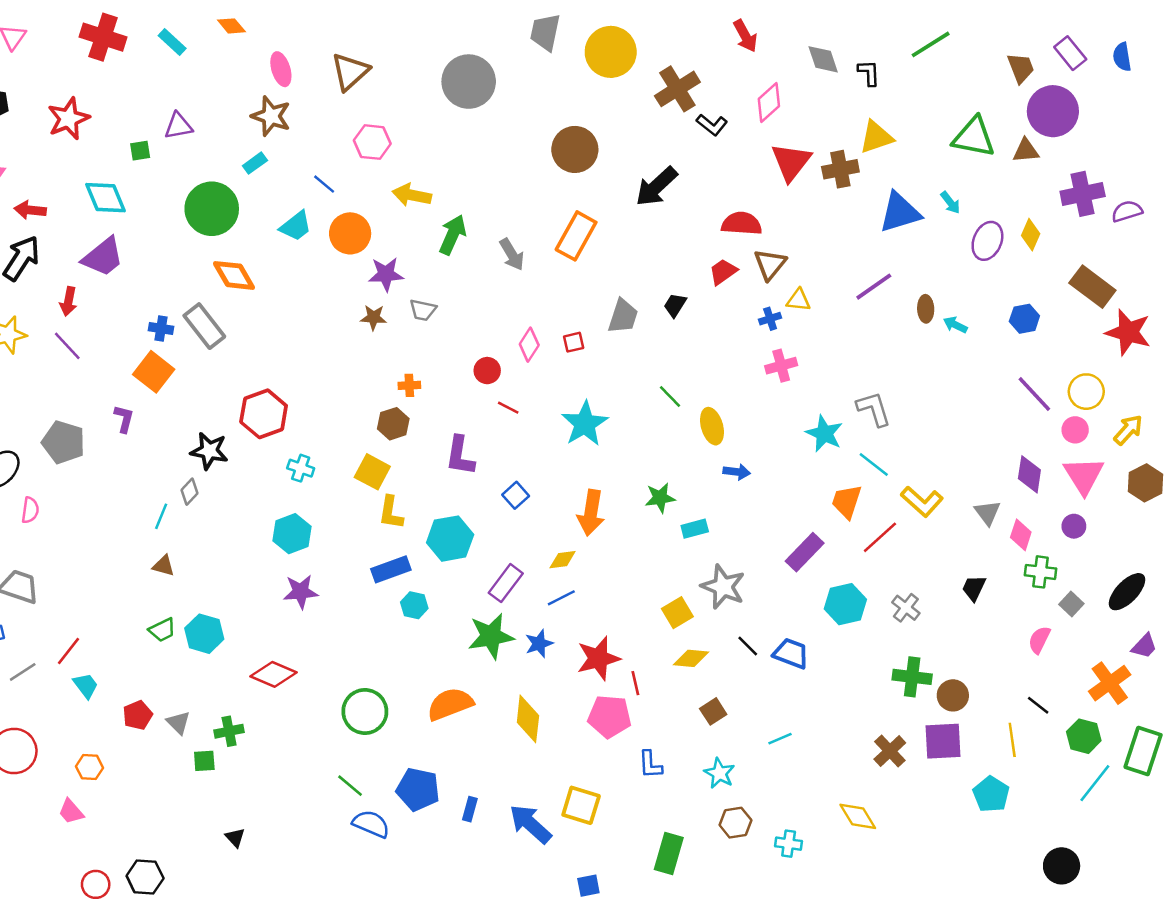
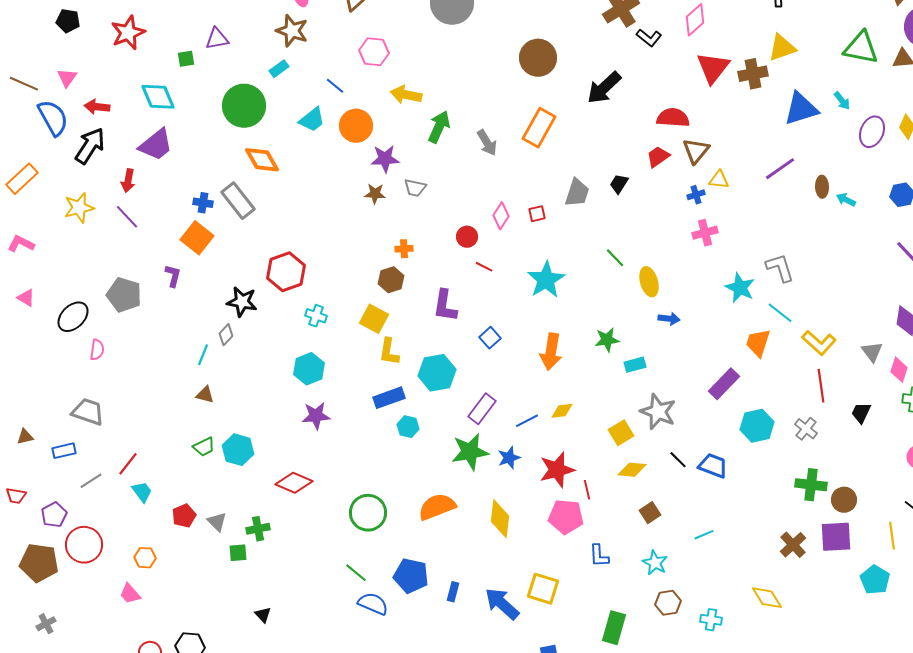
red line: (880, 537) -> (821, 386), moved, turned -56
yellow diamond: (563, 560) -> (562, 411), moved

